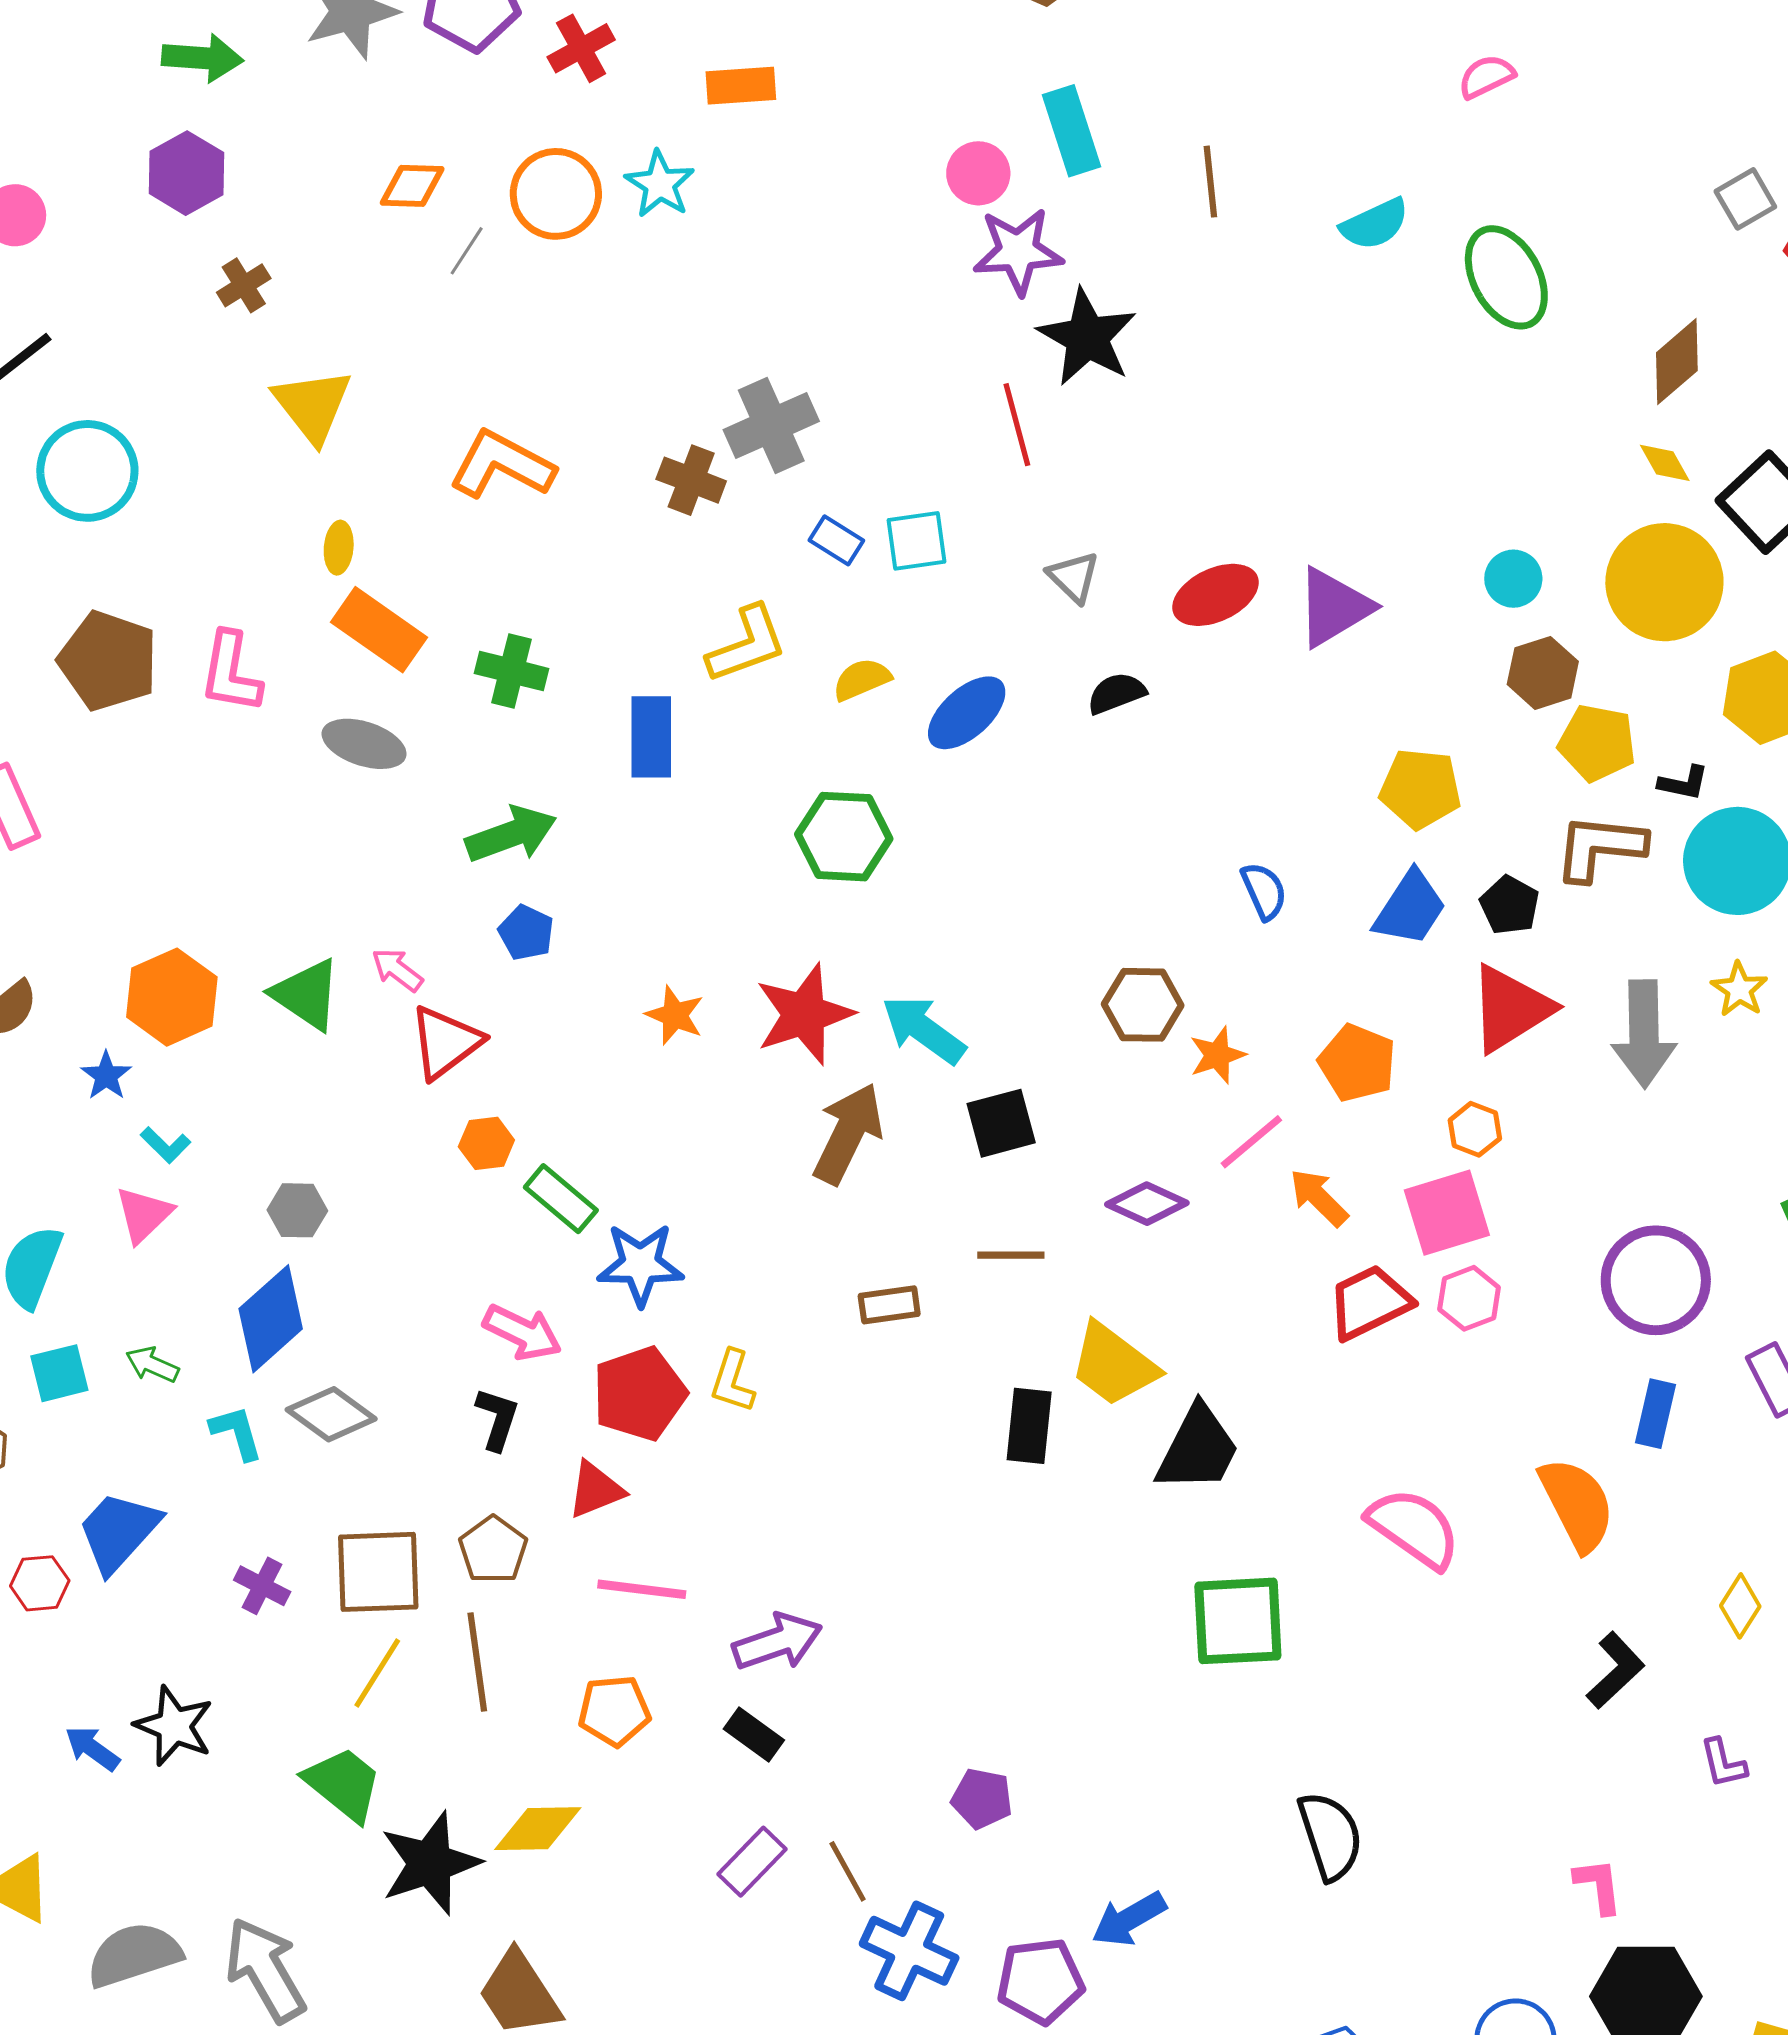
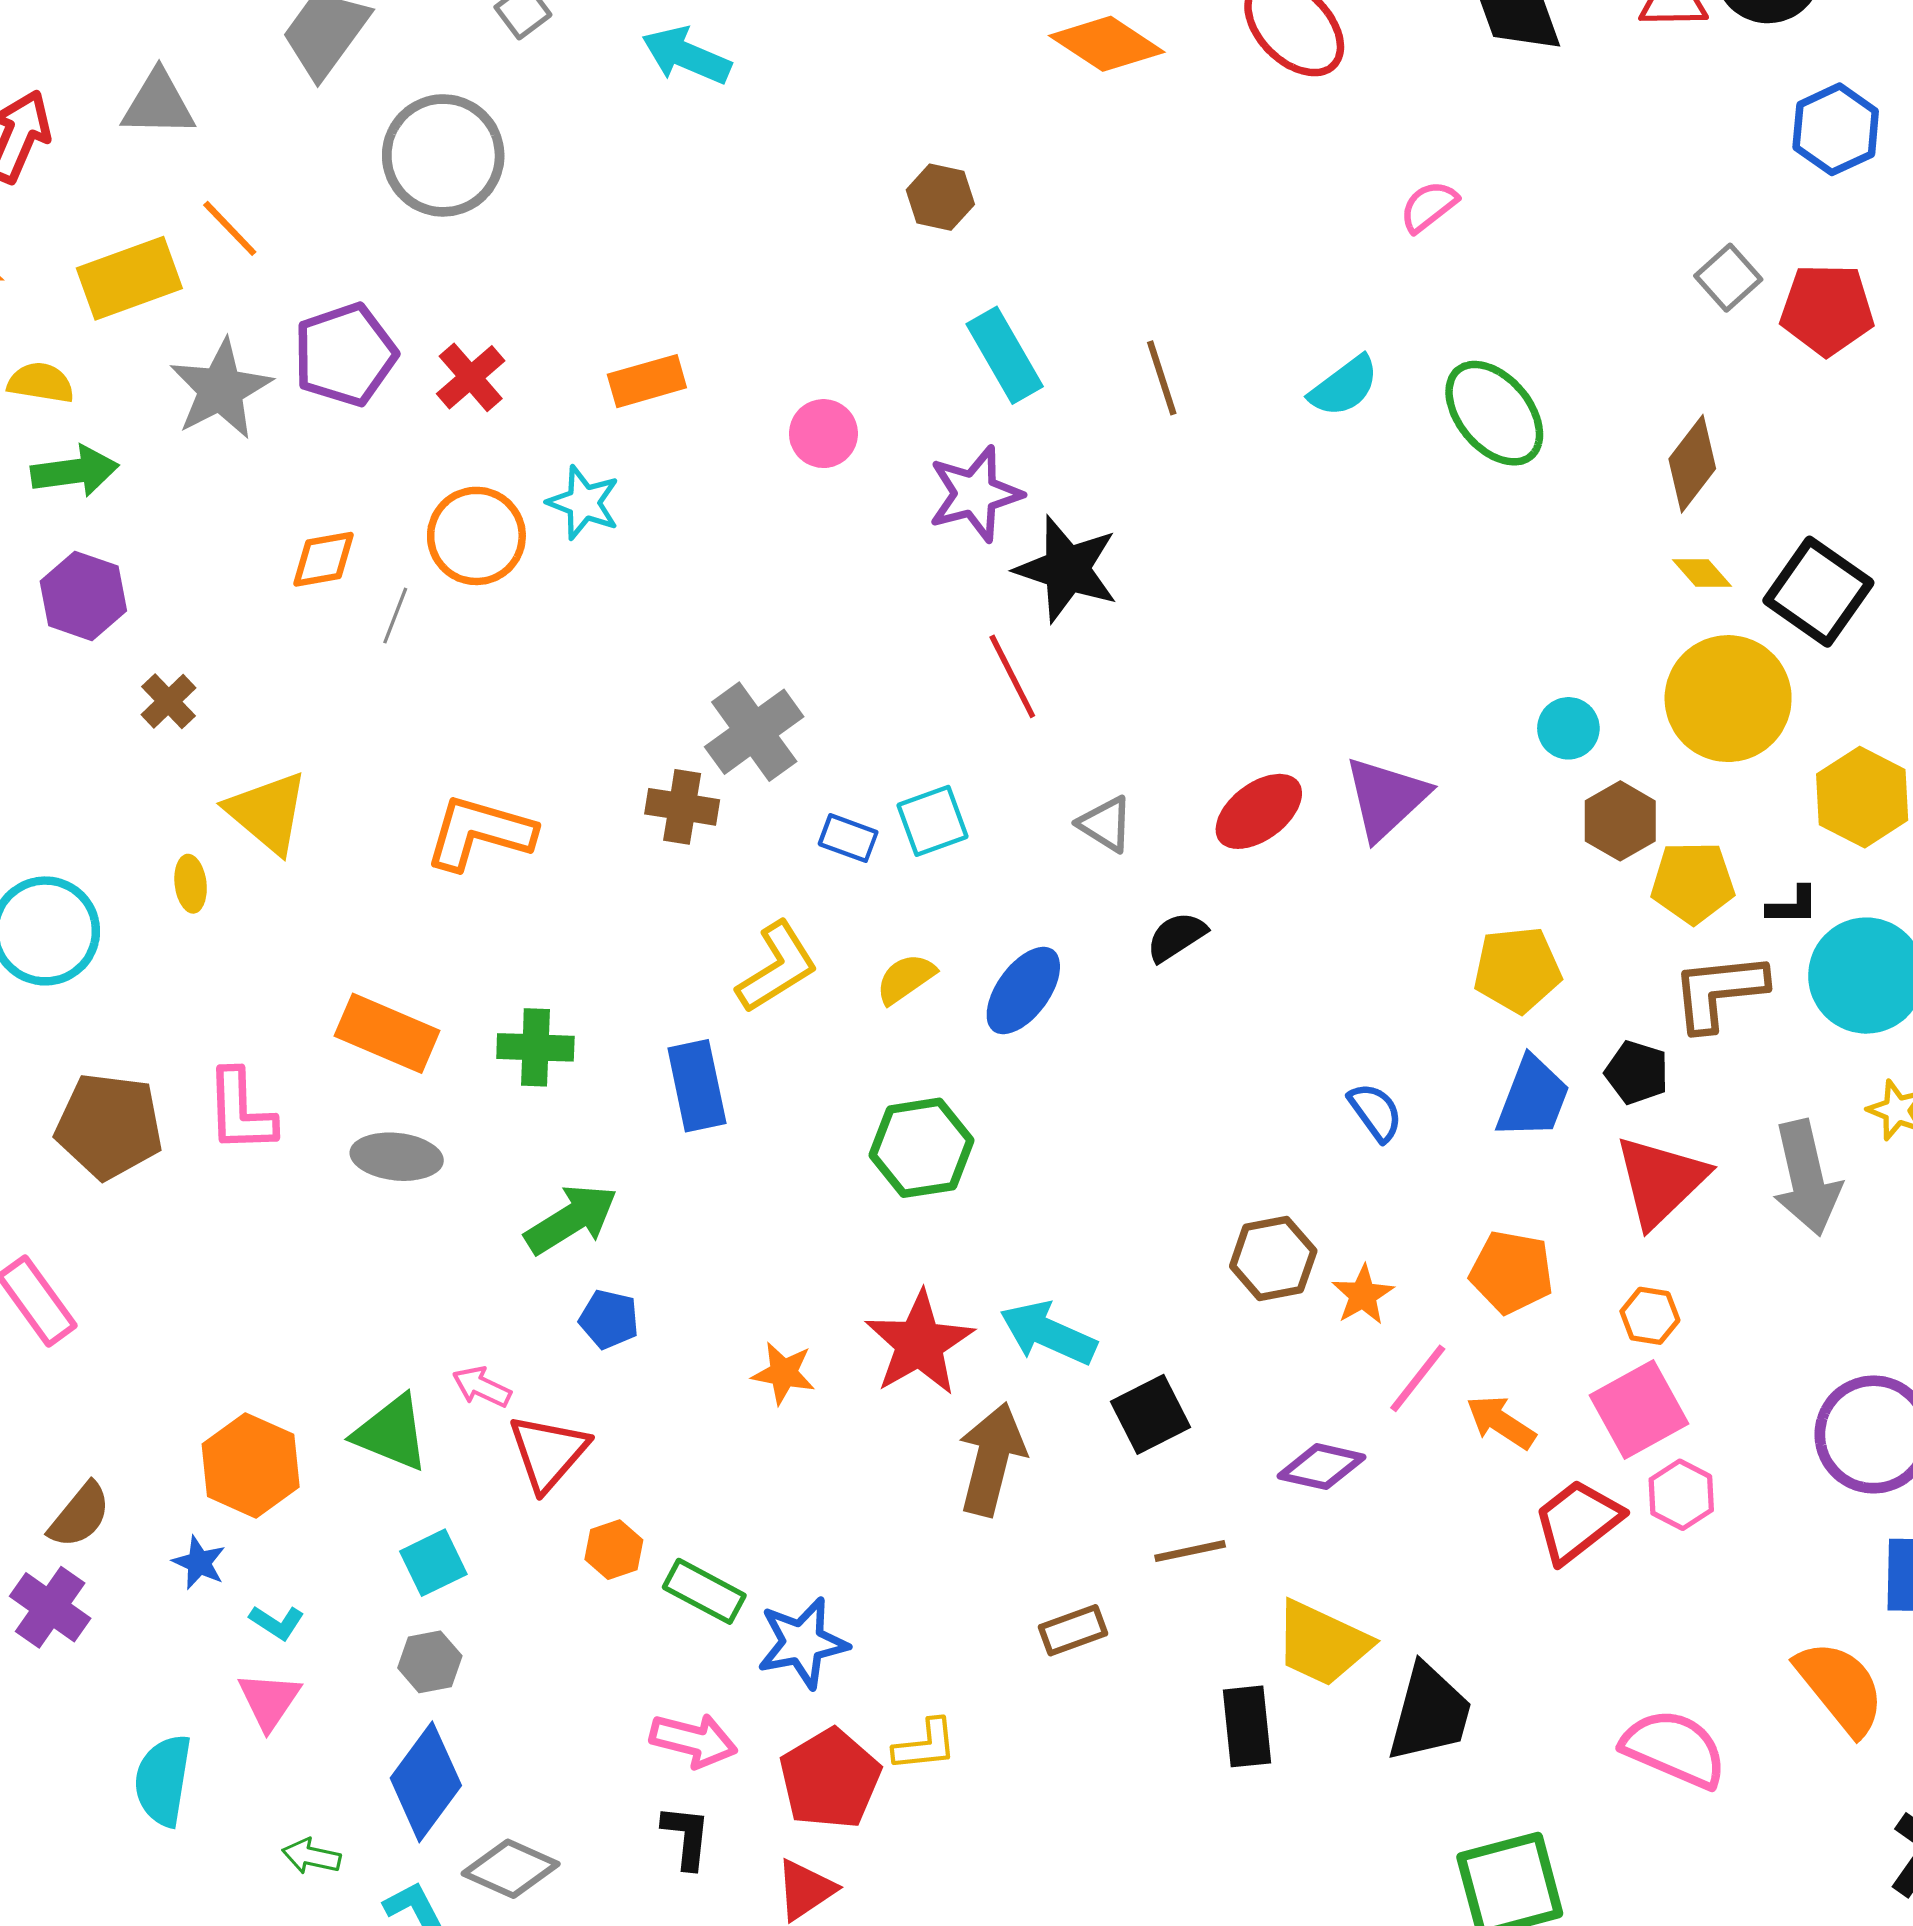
pink circle: (978, 173) -> (823, 434), moved
yellow ellipse: (339, 548) -> (191, 884), moved
cyan square: (59, 1373) -> (433, 1563), moved
yellow L-shape: (732, 1381) -> (925, 1745), turned -102

